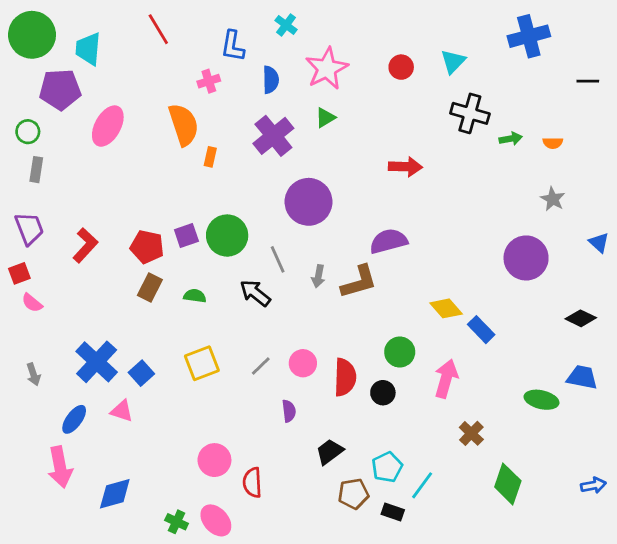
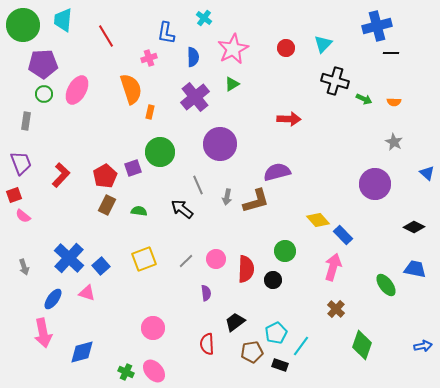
red line: (158, 29) -> (106, 36), moved
cyan trapezoid: (88, 49) -> (63, 20), moved
black line: (588, 81) -> (391, 53), moved
green circle: (28, 132) -> (44, 94), moved
green arrow: (511, 139) -> (364, 99), turned 35
green circle: (227, 236) -> (160, 152), moved
red pentagon: (147, 247) -> (105, 176), turned 30
pink arrow: (446, 379) -> (333, 267), moved
green ellipse: (541, 400) -> (386, 285), turned 40
red semicircle: (252, 483) -> (207, 344), moved

